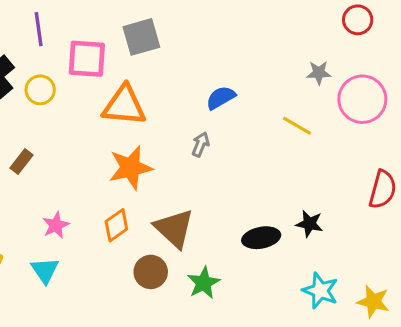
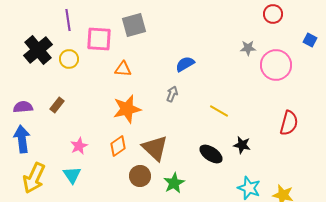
orange triangle: (124, 105) -> (123, 69), size x0.6
yellow line: (297, 126) -> (219, 111), moved
black ellipse: (261, 238) -> (211, 154), turned 45

